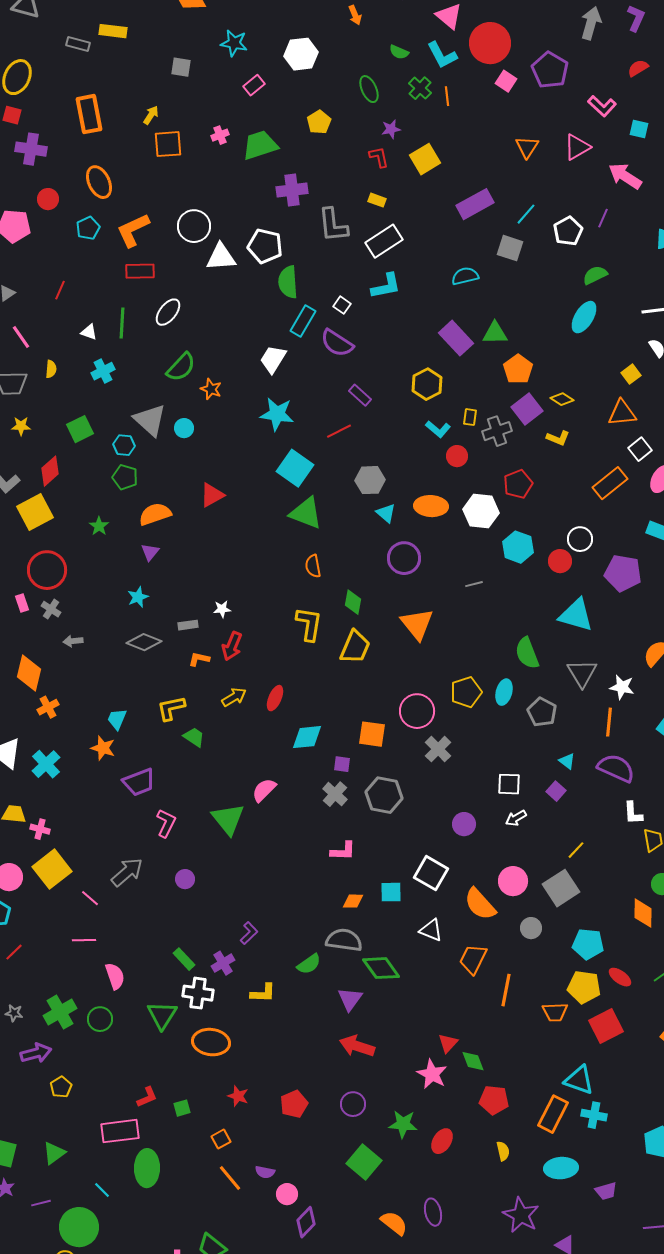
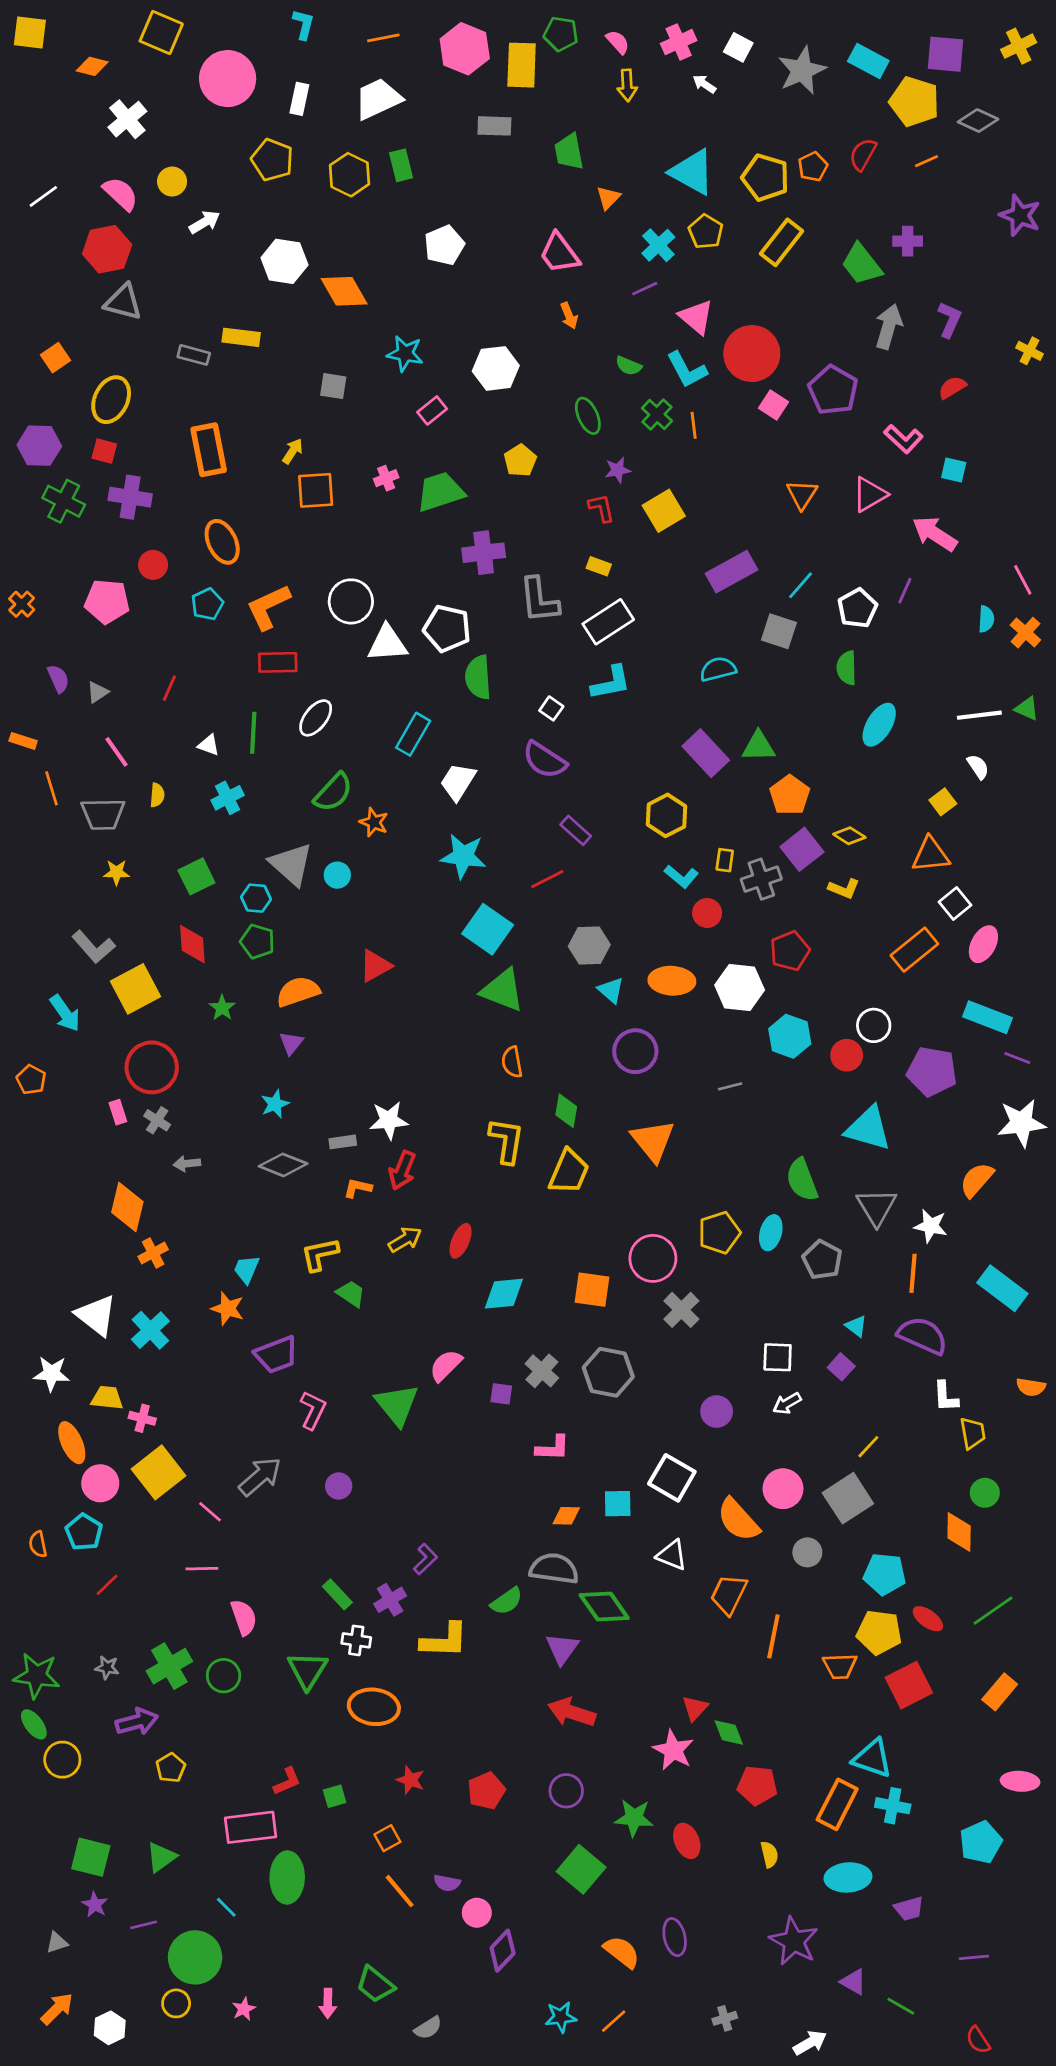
green semicircle: (595, 275) -> (847, 668), moved, turned -65
cyan rectangle: (303, 321) -> (413, 734), moved
red diamond: (50, 471) -> (192, 944), moved, turned -52
white star: (222, 609) -> (389, 1120), size x1.6
purple square: (342, 764) -> (501, 1394), moved
white cross: (198, 993) -> (356, 1640), size x0.7
yellow L-shape: (263, 993) -> (444, 1640), size x1.4
red ellipse: (442, 1141) -> (687, 1841), turned -55

